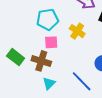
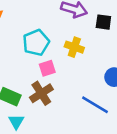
brown cross: (41, 61) -> (41, 93), turned -36
cyan triangle: (49, 83) -> (16, 122), moved

